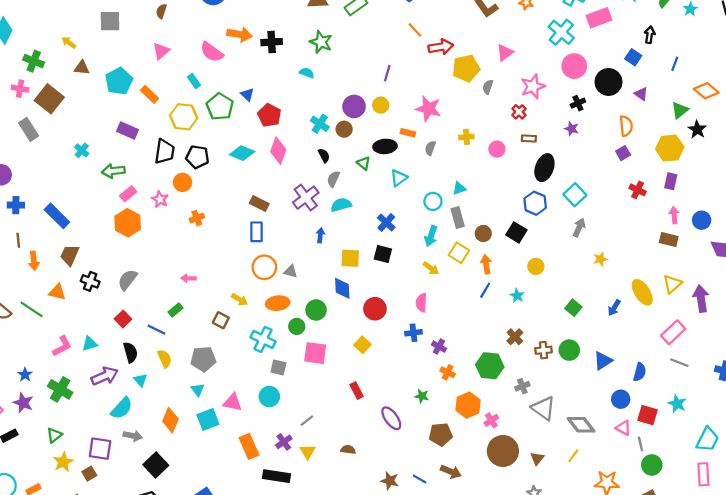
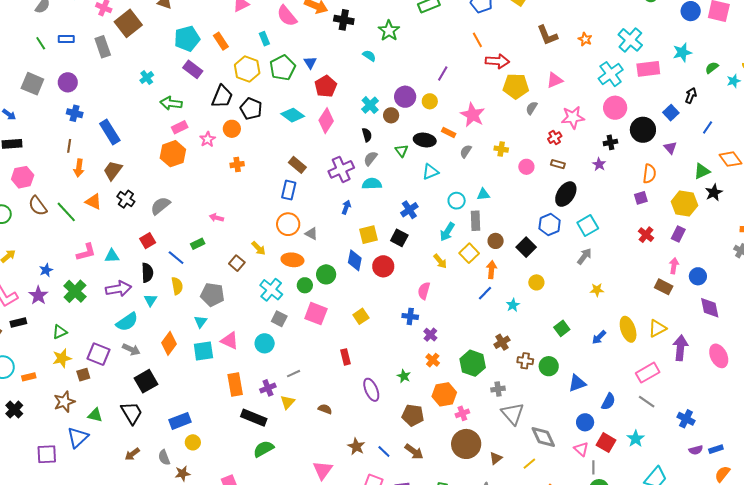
cyan pentagon: (119, 81) -> (187, 39), moved
yellow square: (350, 258) -> (368, 235), turned -30
red circle: (375, 309) -> (383, 266), moved

